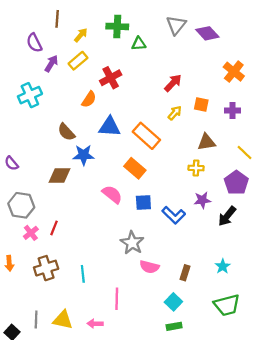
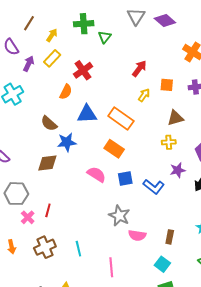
brown line: (57, 19) -> (29, 23), turned 35
green triangle: (139, 44) -> (105, 37), turned -40

